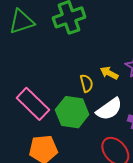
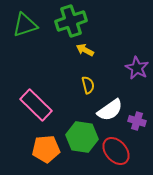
yellow arrow: (109, 73) -> (85, 50), moved
green hexagon: (72, 112) -> (82, 137), moved

